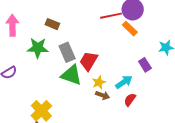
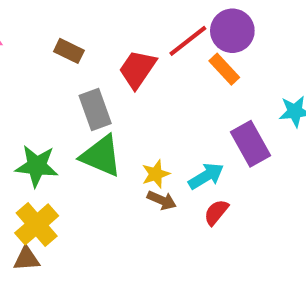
red line: (111, 16) -> (188, 41), turned -30
green star: (38, 48) -> (37, 166), moved
red trapezoid: (89, 61) -> (138, 69), moved
purple rectangle: (145, 65) -> (250, 144), size x1.5

